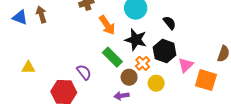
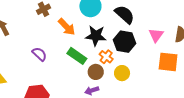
black semicircle: (170, 23) -> (125, 14), size x1.5
pink triangle: (186, 65) -> (156, 35), moved
purple semicircle: (84, 72) -> (39, 54), moved

